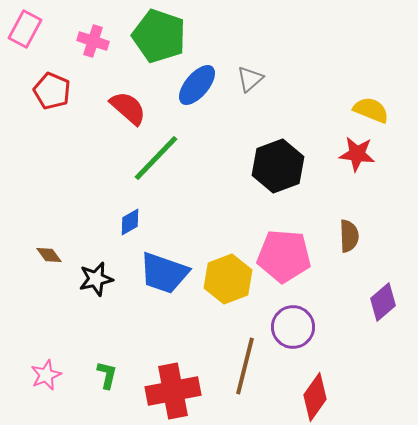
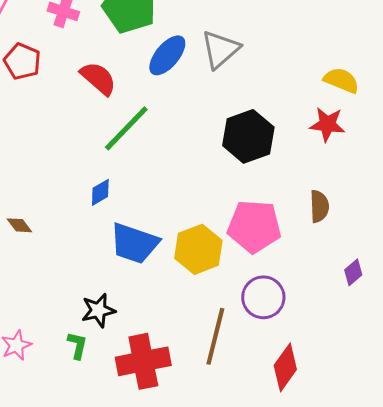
gray triangle: (250, 79) -> (220, 49), size x1.5
black star: (96, 279) -> (98, 310), moved
purple diamond: (383, 302) -> (353, 272), size x0.7

